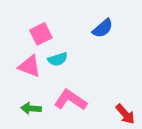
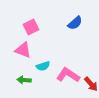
cyan semicircle: (58, 59) -> (43, 66), moved
pink L-shape: (70, 100) -> (68, 75), moved

